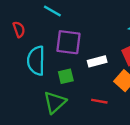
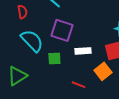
cyan semicircle: (36, 61) -> (32, 41), turned 125
green triangle: (55, 102) -> (17, 76), moved

